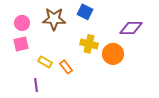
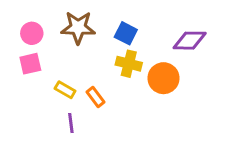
blue square: (85, 12) -> (126, 33), moved
purple line: (36, 85) -> (71, 123), moved

